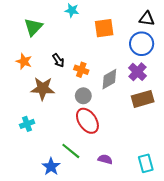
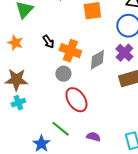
orange cross: (81, 70) -> (70, 51), size x1.5
brown star: (43, 89) -> (16, 80), moved
gray circle: (83, 96) -> (63, 74), moved

